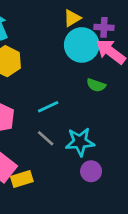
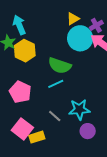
purple cross: (104, 27) -> (96, 25), turned -32
green semicircle: (96, 85) -> (60, 66), moved, size x1.6
gray line: (46, 138) -> (55, 116), moved

